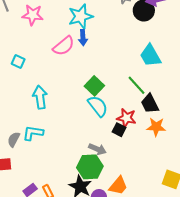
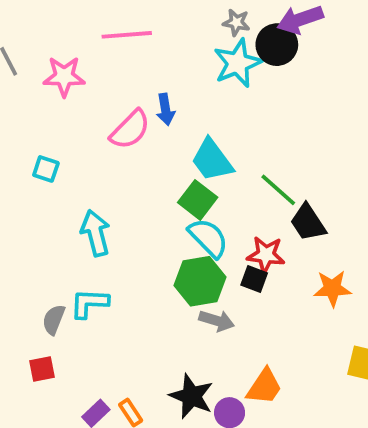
cyan star: (81, 16) -> (238, 63), moved
cyan trapezoid: (150, 56) -> (212, 160), moved
orange star: (156, 127) -> (332, 288), moved
green hexagon: (90, 167) -> (200, 281), moved

